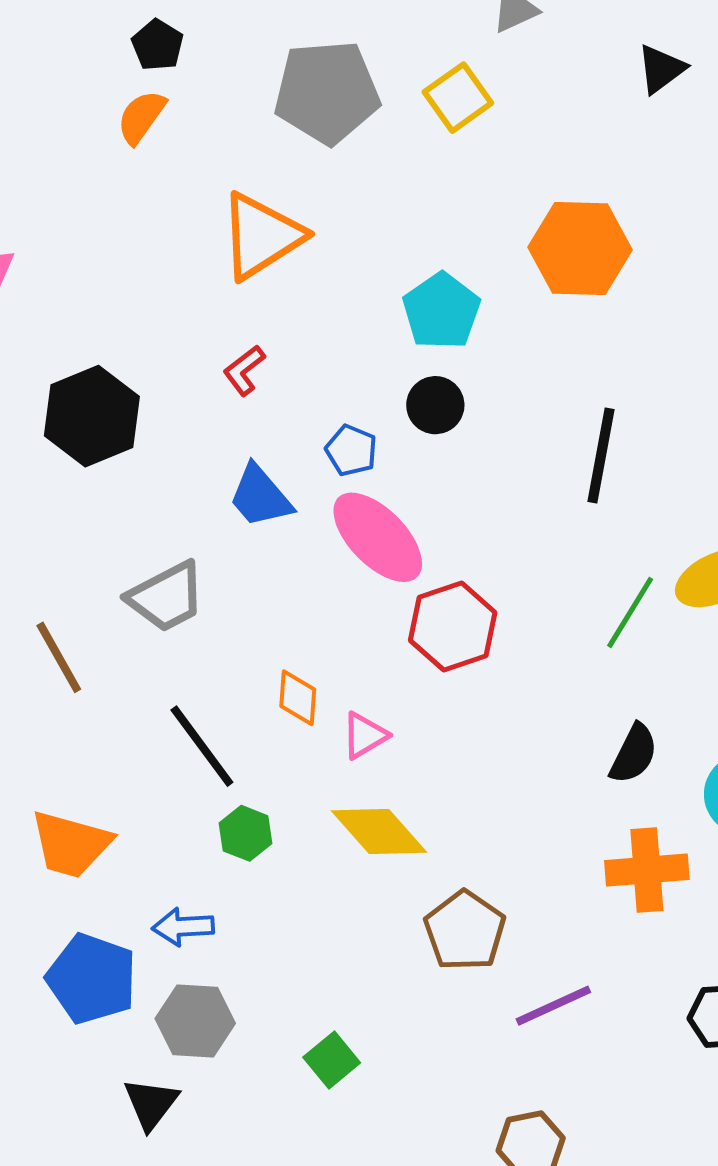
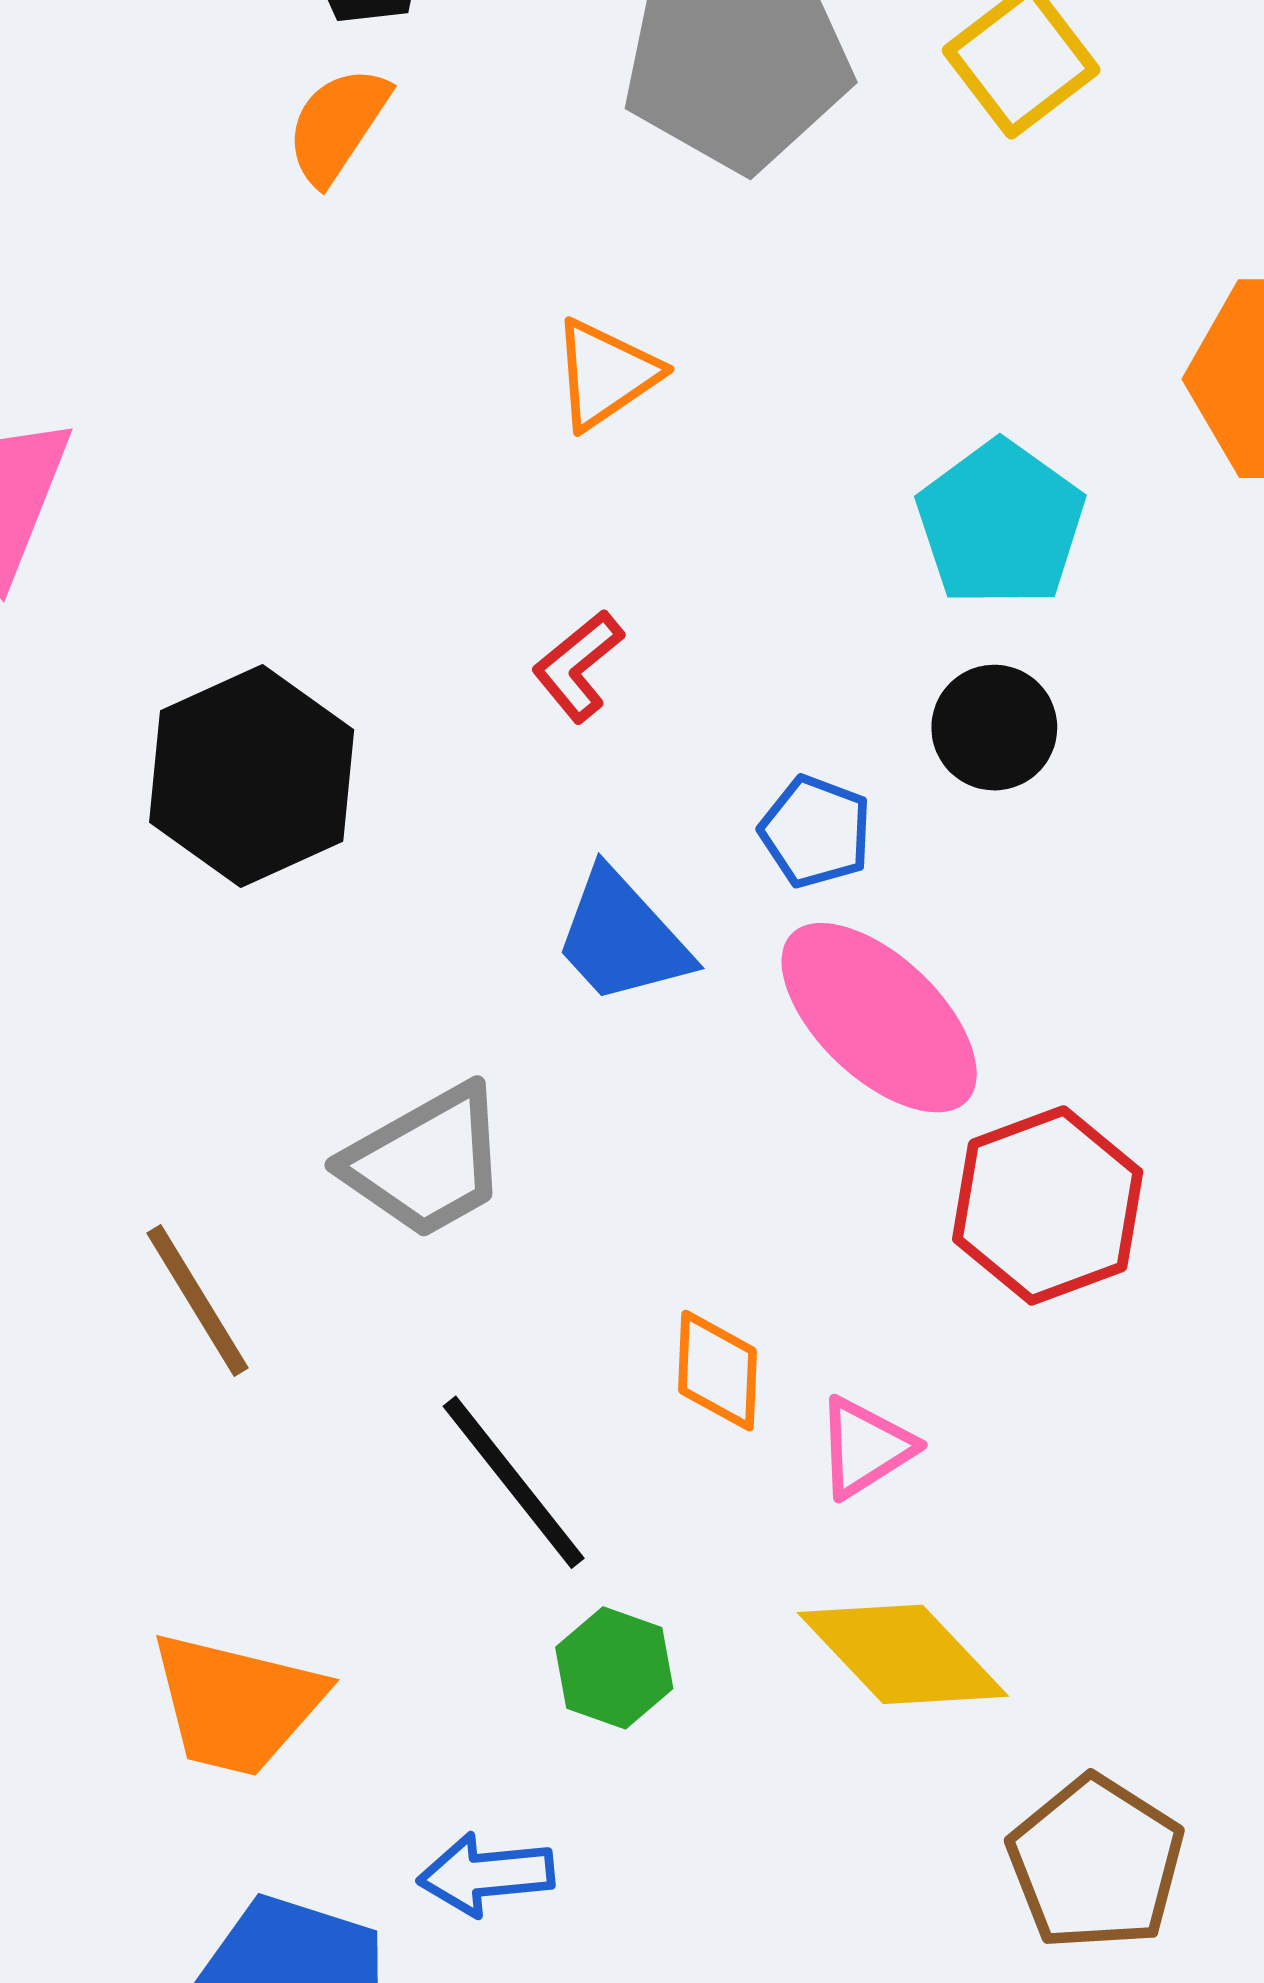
orange triangle: (261, 236) -> (606, 374), size x0.6

